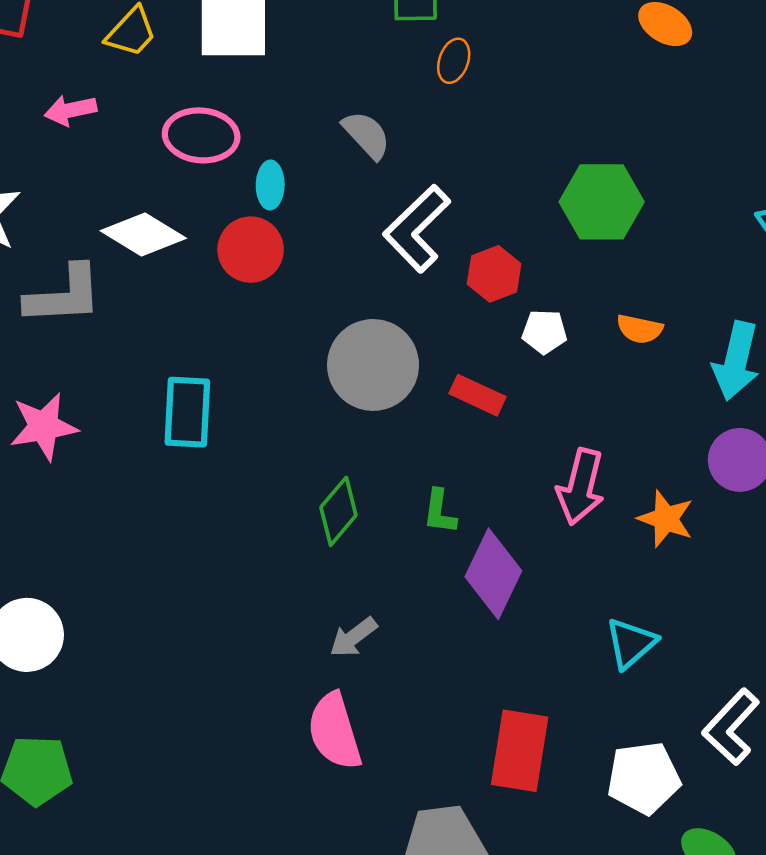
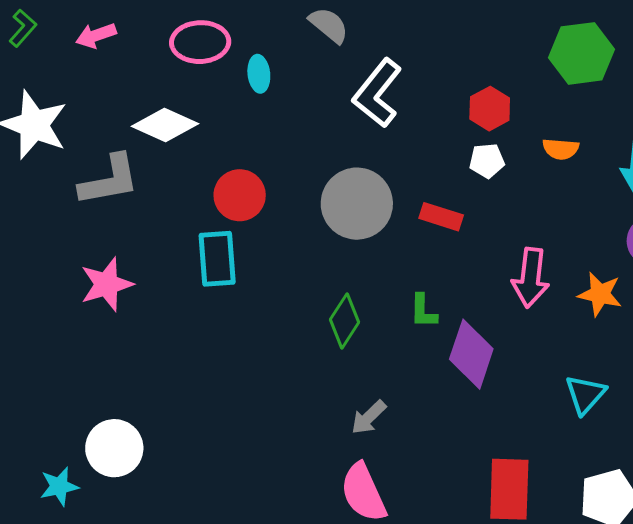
green hexagon: (602, 202) -> (581, 53), moved
red circle: (251, 250) -> (240, 195), moved
red hexagon: (494, 274) -> (490, 109), moved

